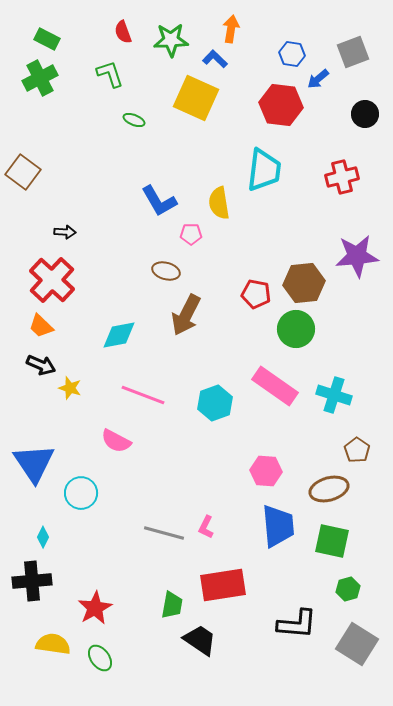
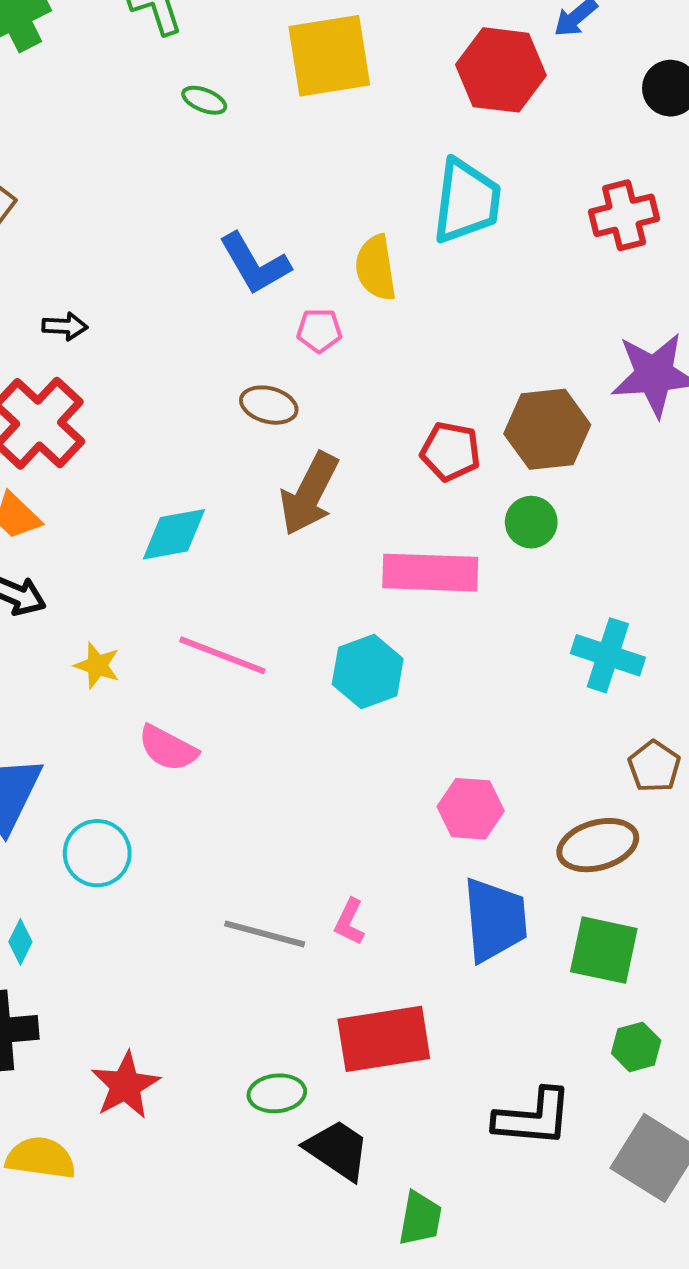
yellow square: (196, 98) -> (329, 56), turned -33
green circle: (296, 329) -> (531, 522), size x0.7
pink rectangle: (275, 386) -> (430, 573), moved, turned -33
yellow star: (70, 388) -> (97, 665), moved
green trapezoid: (172, 605) -> (420, 1219), moved
green ellipse: (100, 658) -> (277, 1093), moved, turned -60

